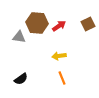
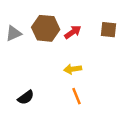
brown square: (88, 24) -> (108, 30), turned 32
gray triangle: (19, 37) -> (14, 33), moved, turned -32

